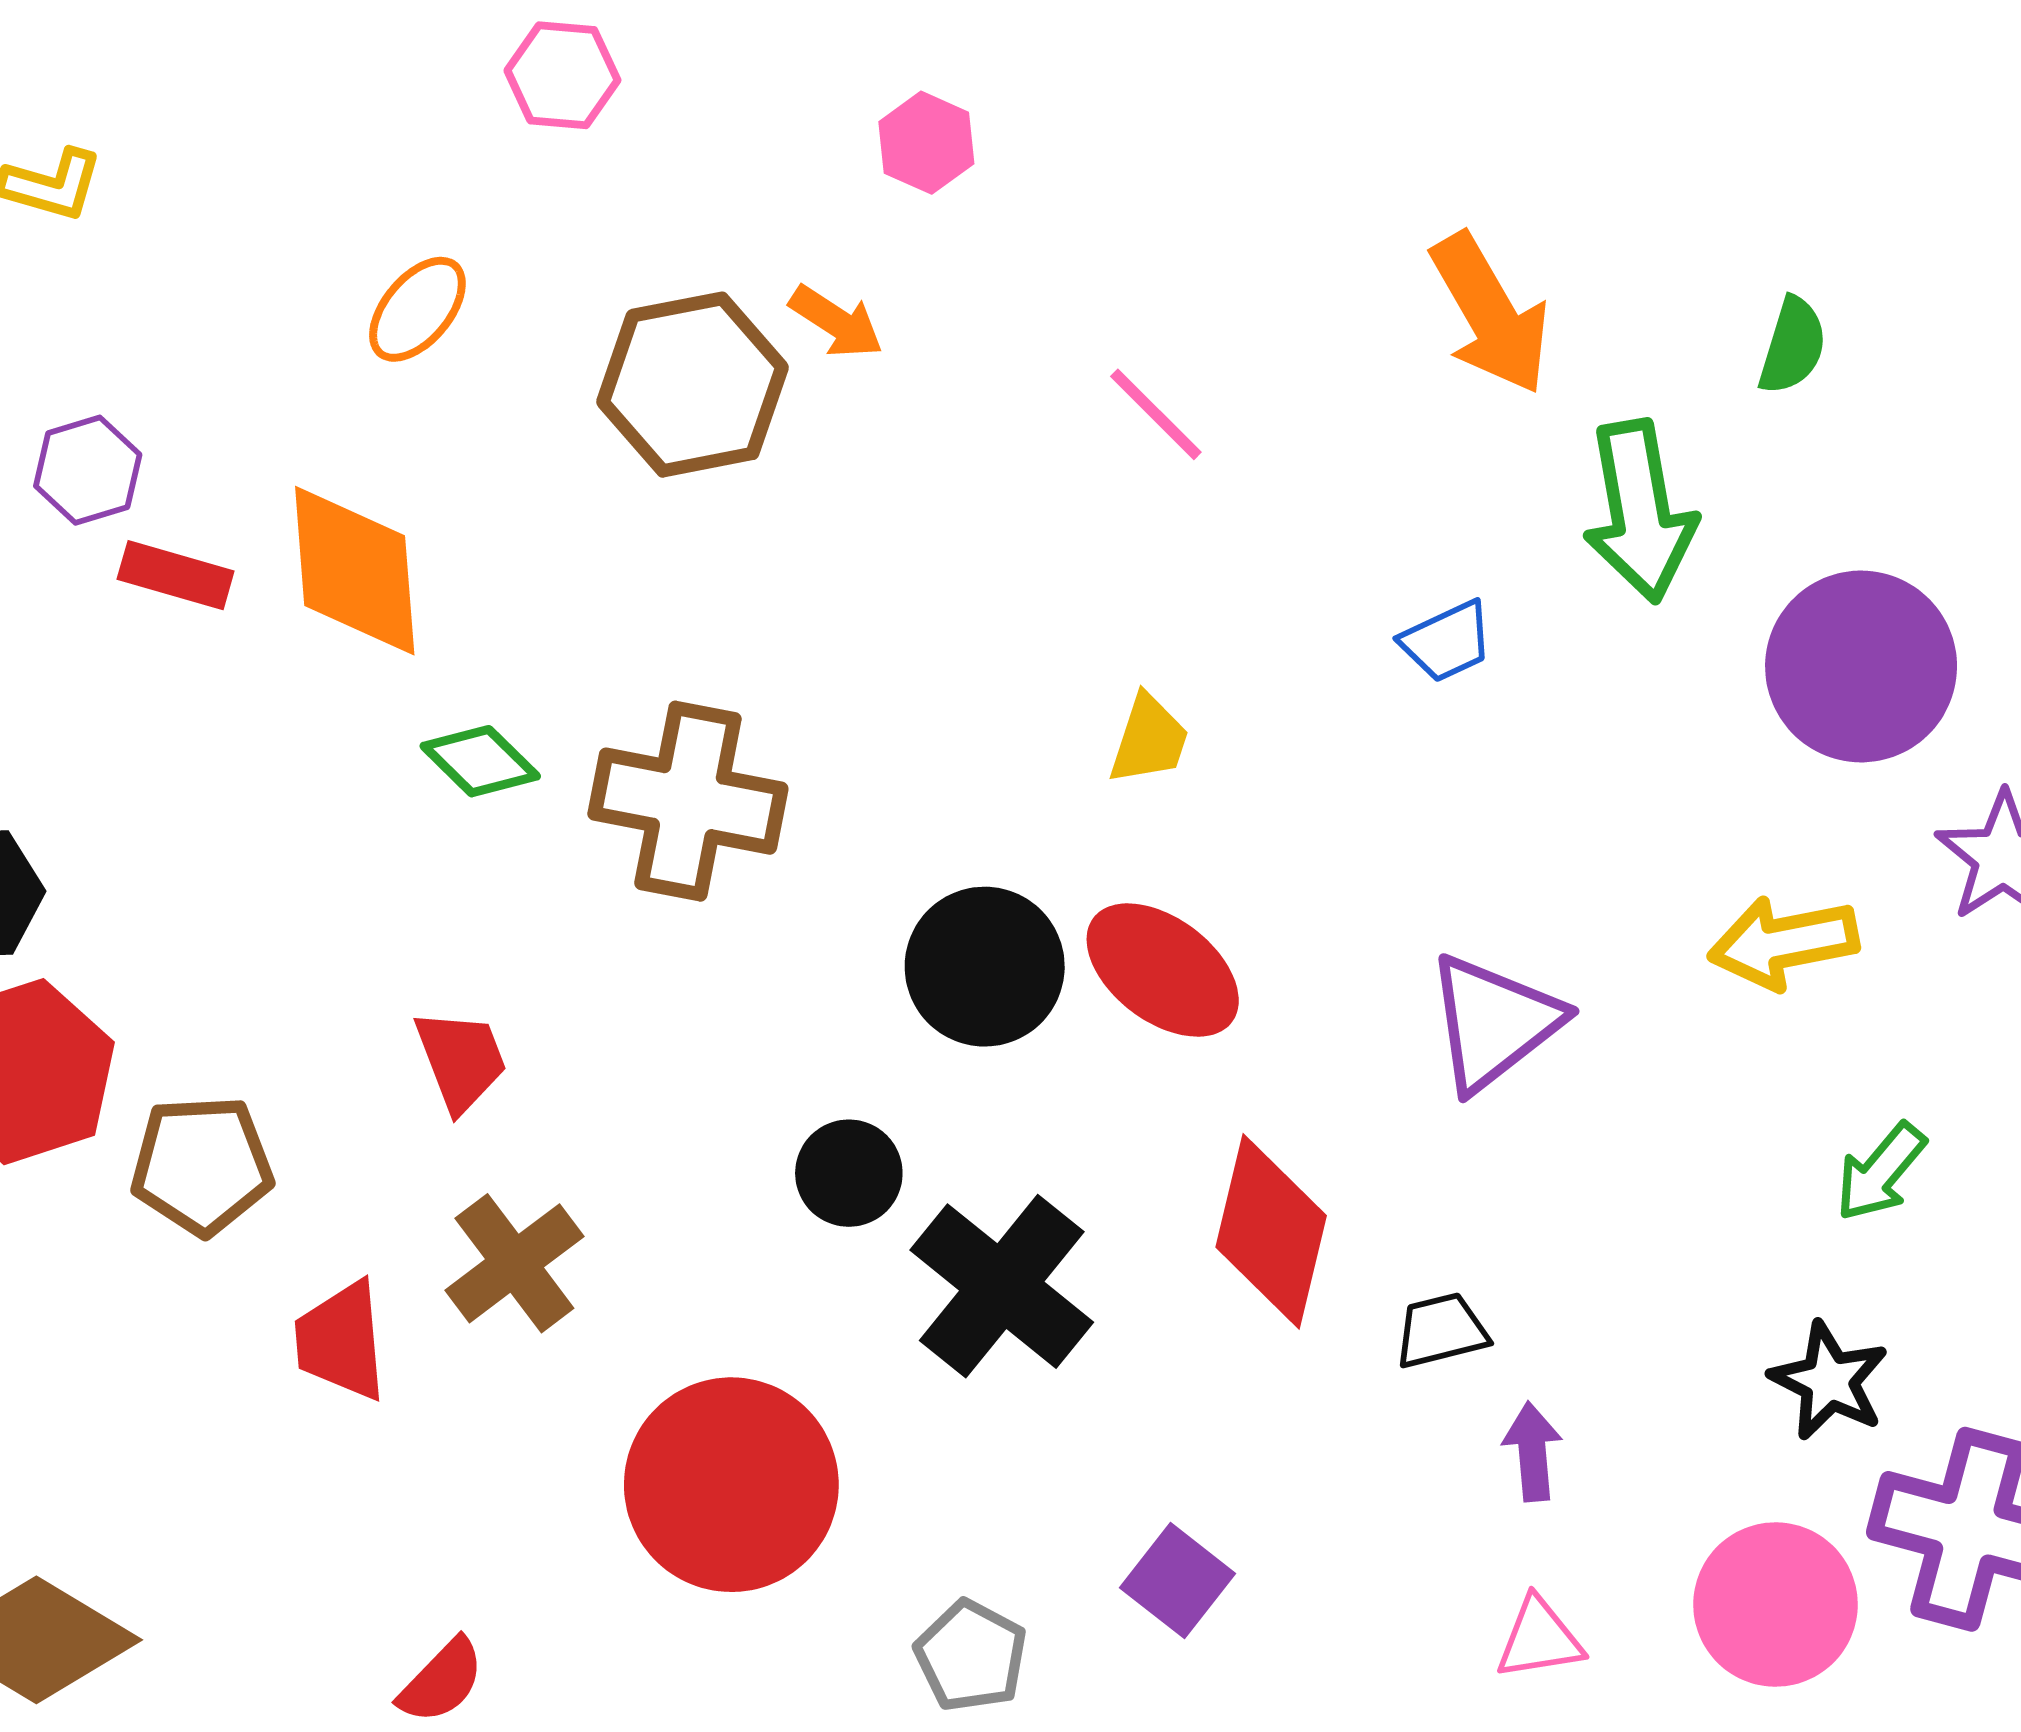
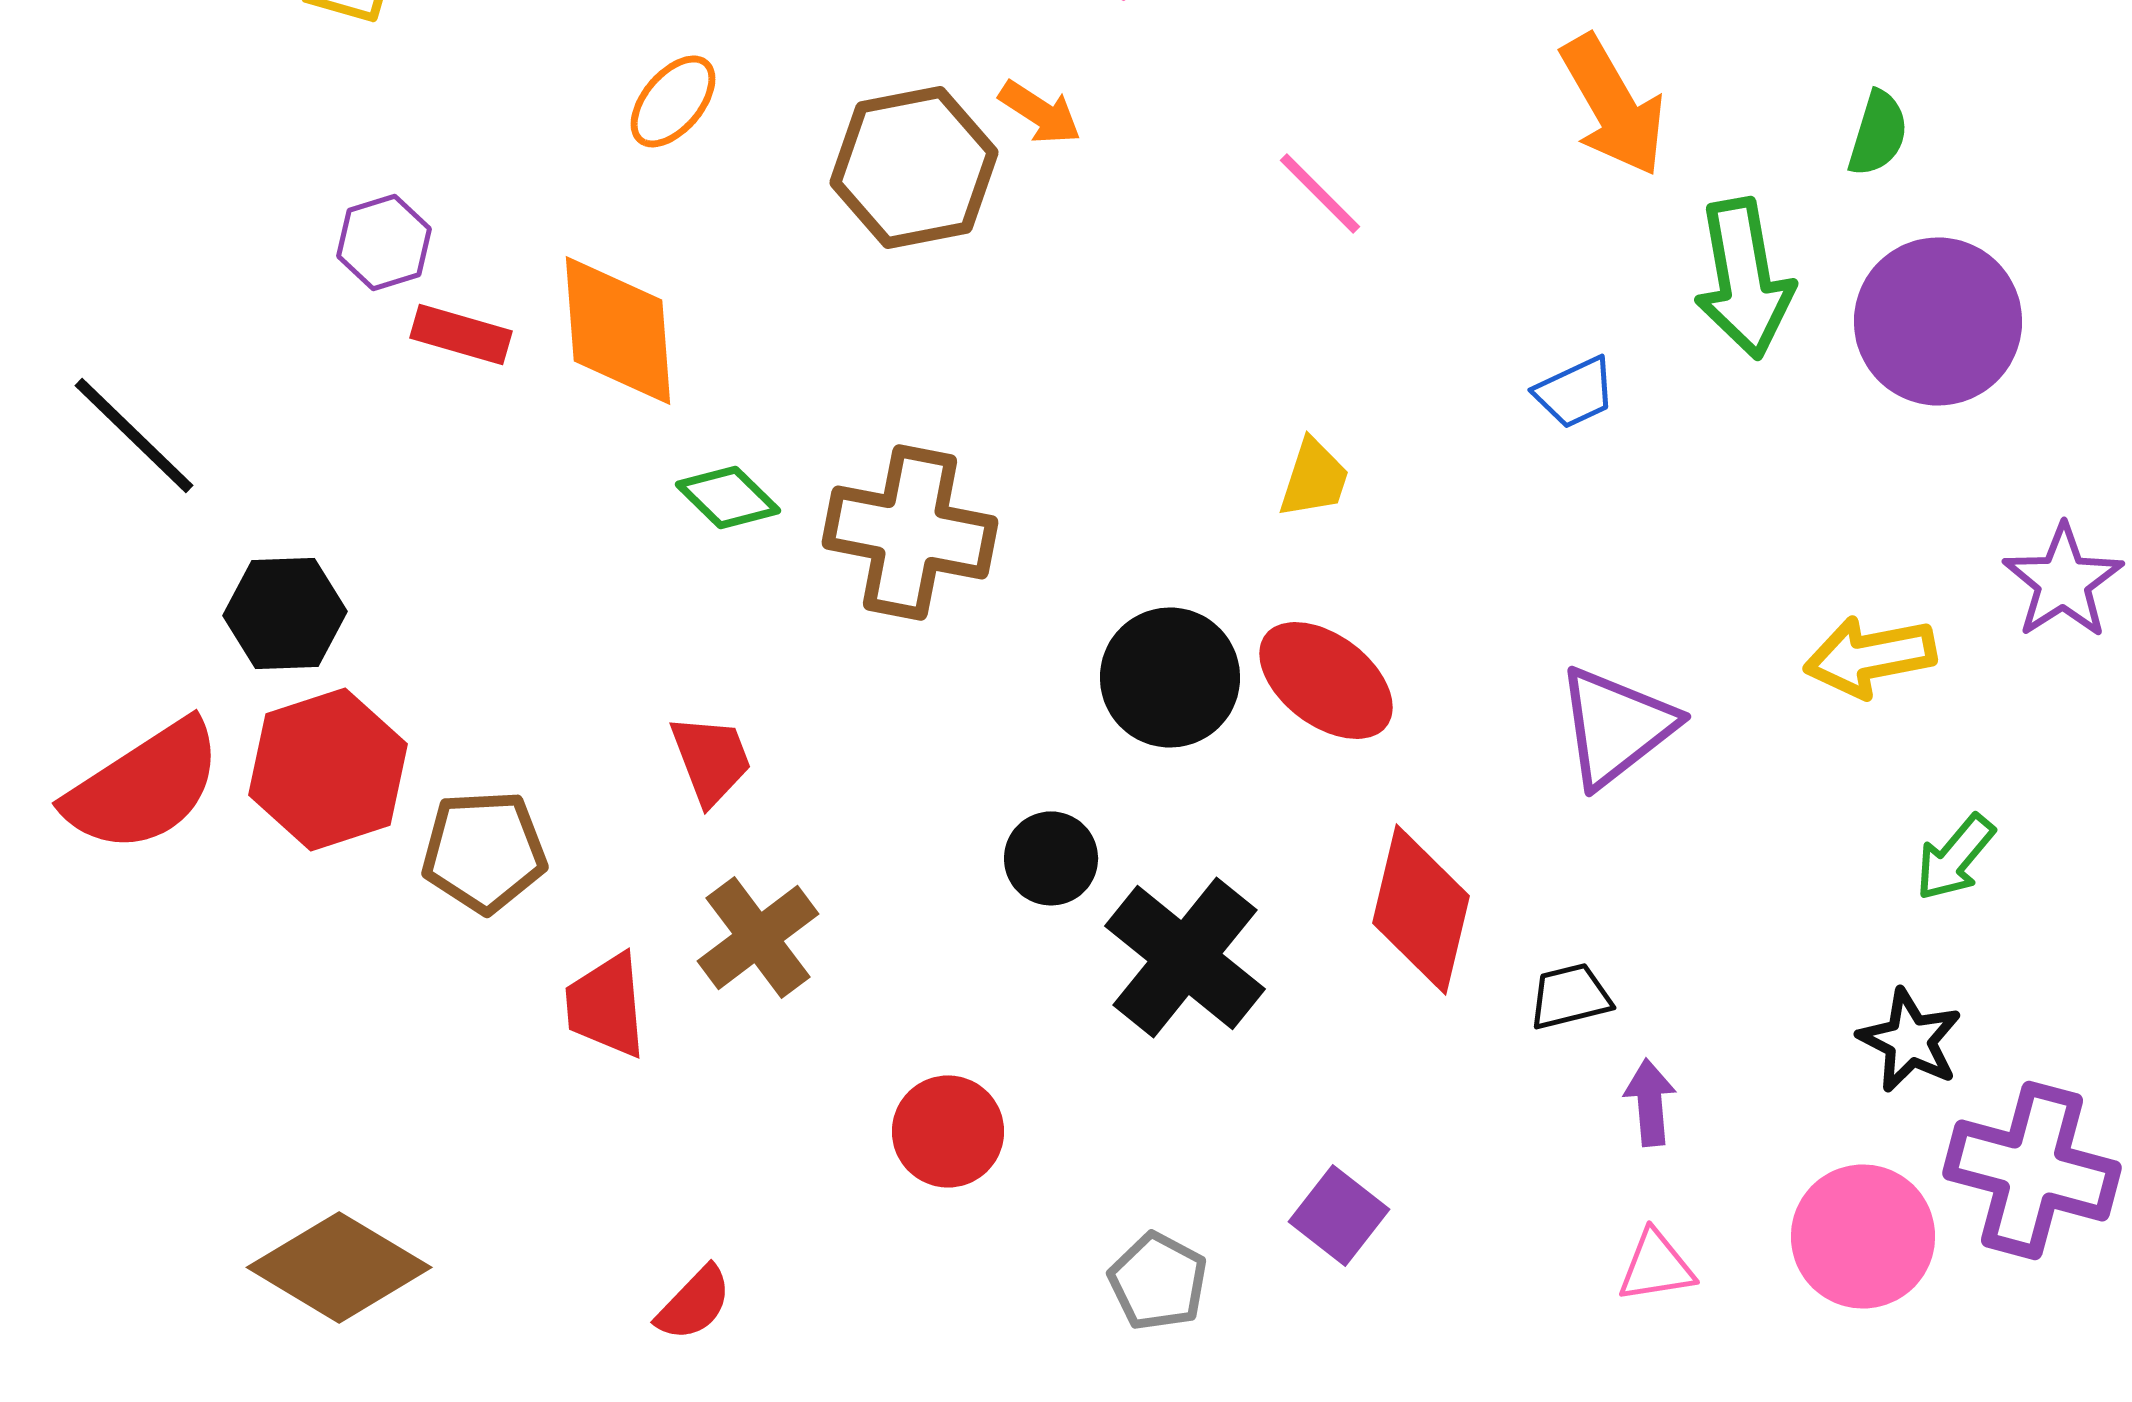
purple circle: (1861, 666) -> (1938, 321), moved
red circle: (731, 1485) -> (948, 1131), size x0.6

